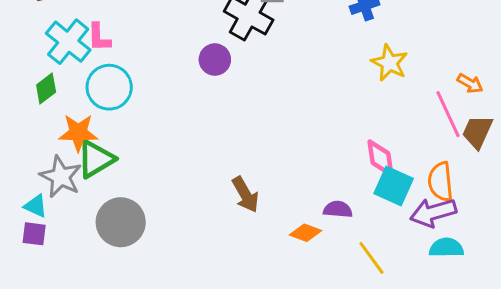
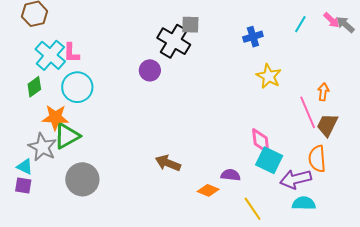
orange arrow: (470, 83) -> (323, 92), turned -114
orange semicircle: (441, 182) -> (317, 159), moved
brown arrow: (245, 195) -> (168, 163), turned 140

